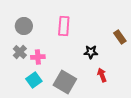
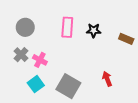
brown rectangle: (120, 37) -> (126, 39), turned -32
black star: (91, 52) -> (94, 30), moved
pink cross: (38, 57) -> (40, 60), turned 32

